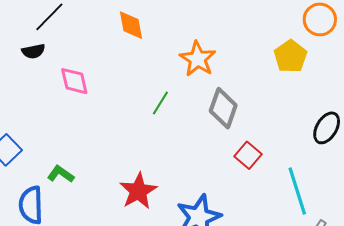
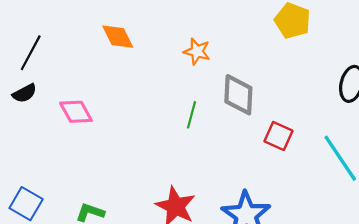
orange star: (198, 59) -> (197, 51), size x0.7
green line: (160, 103) -> (191, 115), moved

